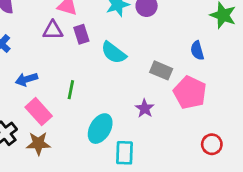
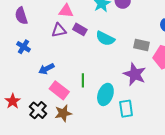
purple rectangle: (81, 34) -> (80, 29), turned -32
green line: (71, 90) -> (83, 80), moved
purple star: (145, 108) -> (135, 74), size x1.6

